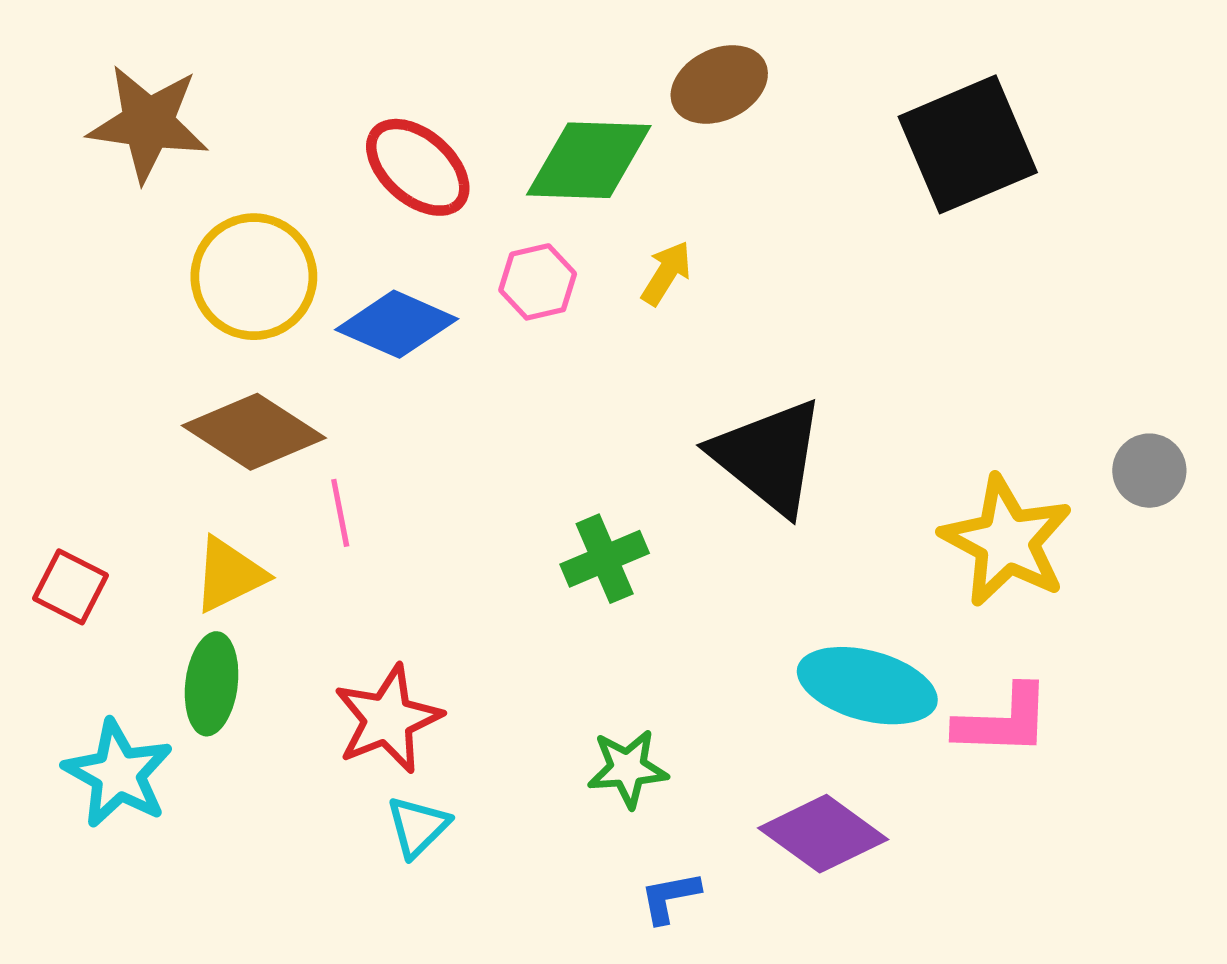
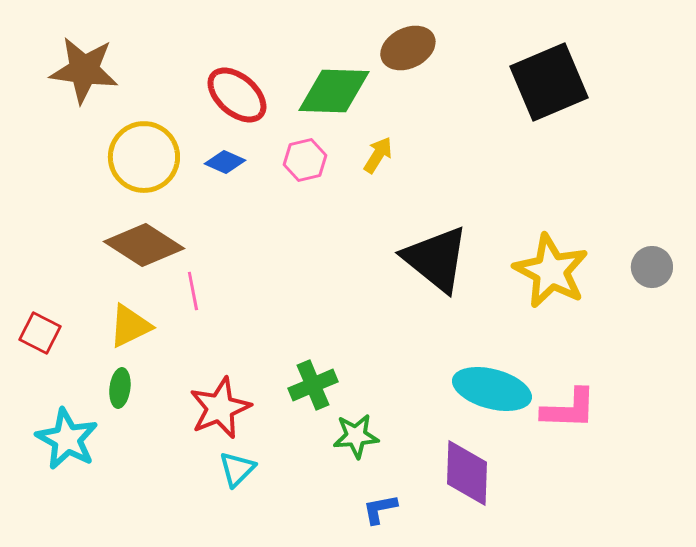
blue diamond: (397, 324) -> (225, 162), moved, size x0.6
yellow star: (1007, 541) -> (551, 271), moved
green cross: (605, 559) -> (313, 385), moved
green ellipse: (212, 684) -> (120, 388), size x0.7
purple diamond: (823, 834) -> (467, 473), turned 56

